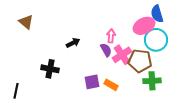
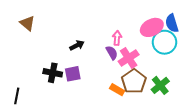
blue semicircle: (157, 14) -> (172, 23), moved
brown pentagon: (140, 61) -> (134, 81), moved, turned 30
green cross: (152, 81) -> (160, 85), turned -36
purple square: (92, 82) -> (73, 74), moved

